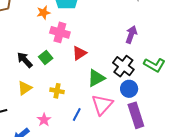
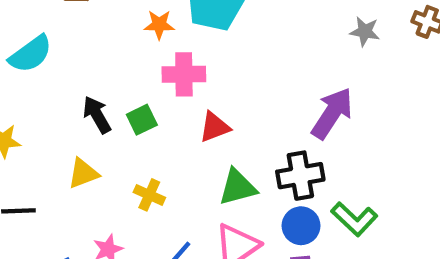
pink cross: (60, 32) -> (184, 74), turned -30
purple arrow: (131, 34) -> (332, 113), size x1.4
green L-shape: (154, 65) -> (354, 219), moved
black cross: (123, 66) -> (300, 176), turned 30

